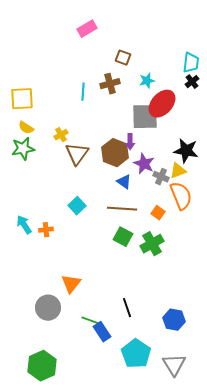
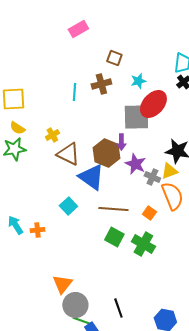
brown triangle: (77, 154) -> (68, 154), turned -40
blue triangle: (124, 182) -> (91, 177), moved, size x1.8
green cross: (152, 244) -> (143, 244), turned -30
gray circle: (48, 308) -> (75, 305), moved

